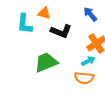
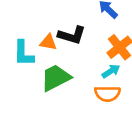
orange triangle: (44, 13) -> (48, 42), moved
cyan L-shape: (25, 24) -> (24, 53), moved

